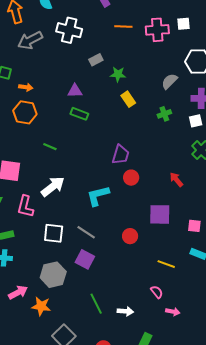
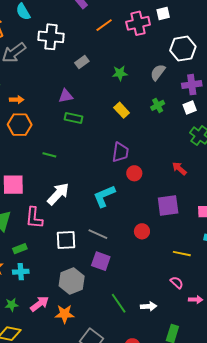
orange line: (123, 27) -> (104, 25), turned -30
green star: (118, 74) -> (120, 73), moved
yellow rectangle: (128, 99) -> (122, 110), moved

